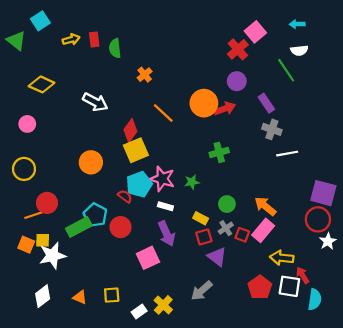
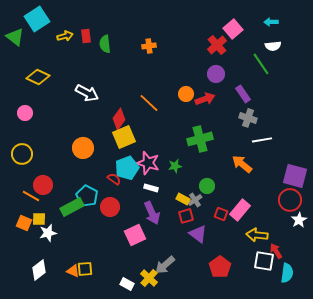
cyan square: (40, 21) -> (37, 19), size x1.4
orange cross: (145, 75) -> (149, 46), moved, turned 32
orange circle: (204, 103) -> (186, 94), size x0.6
green cross: (219, 152) -> (200, 139), size x1.4
orange arrow: (265, 206) -> (242, 164), moved
orange line: (34, 215) -> (31, 196), turned 48
gray cross: (226, 228) -> (195, 200), moved
white star: (52, 256) -> (48, 233), size x0.7
red pentagon: (260, 287) -> (220, 267), moved
gray arrow: (202, 291) -> (165, 265), moved
yellow square: (112, 295) -> (85, 269), moved
white rectangle: (139, 312) -> (127, 284), turned 64

